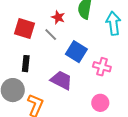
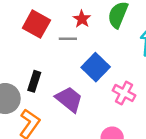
gray line: (51, 35) -> (68, 39), turned -56
black rectangle: (26, 64) -> (34, 81), moved

